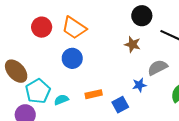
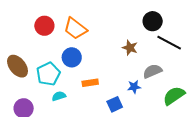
black circle: (142, 16) -> (153, 21), moved
cyan pentagon: (38, 91) -> (48, 74), moved
orange rectangle: (94, 94) -> (90, 83), moved

